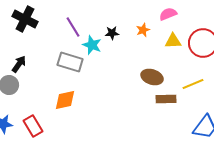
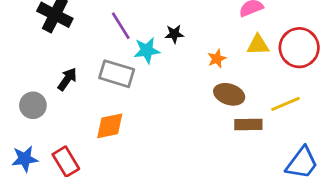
orange star: (143, 30) -> (217, 59), moved
cyan star: (92, 45) -> (147, 50), turned -30
black arrow: (19, 64) -> (67, 79), moved

